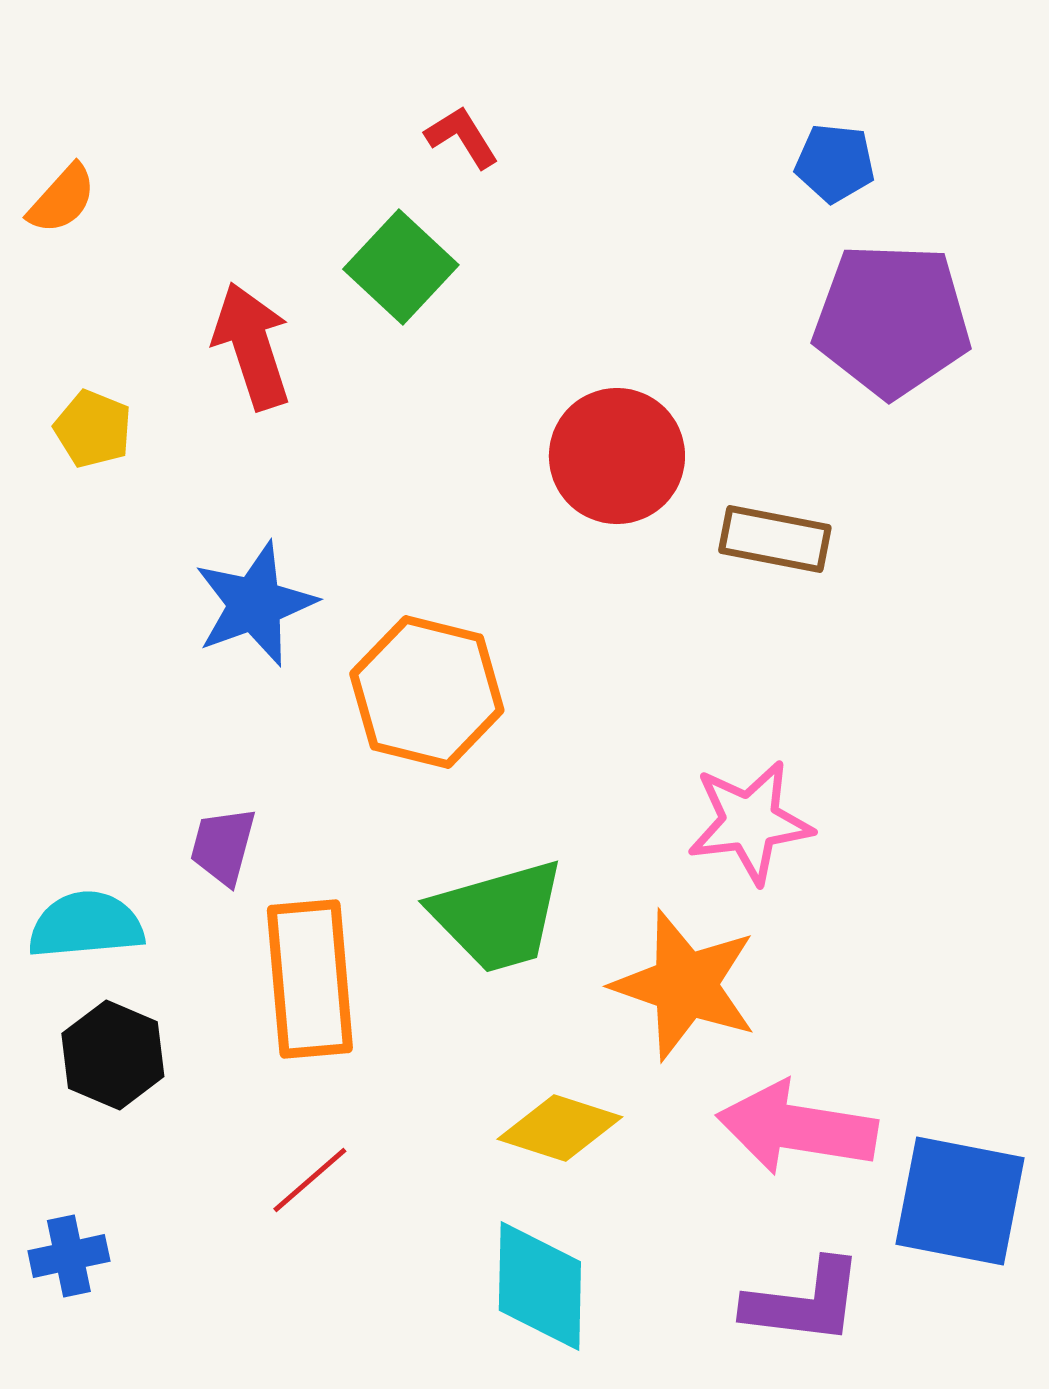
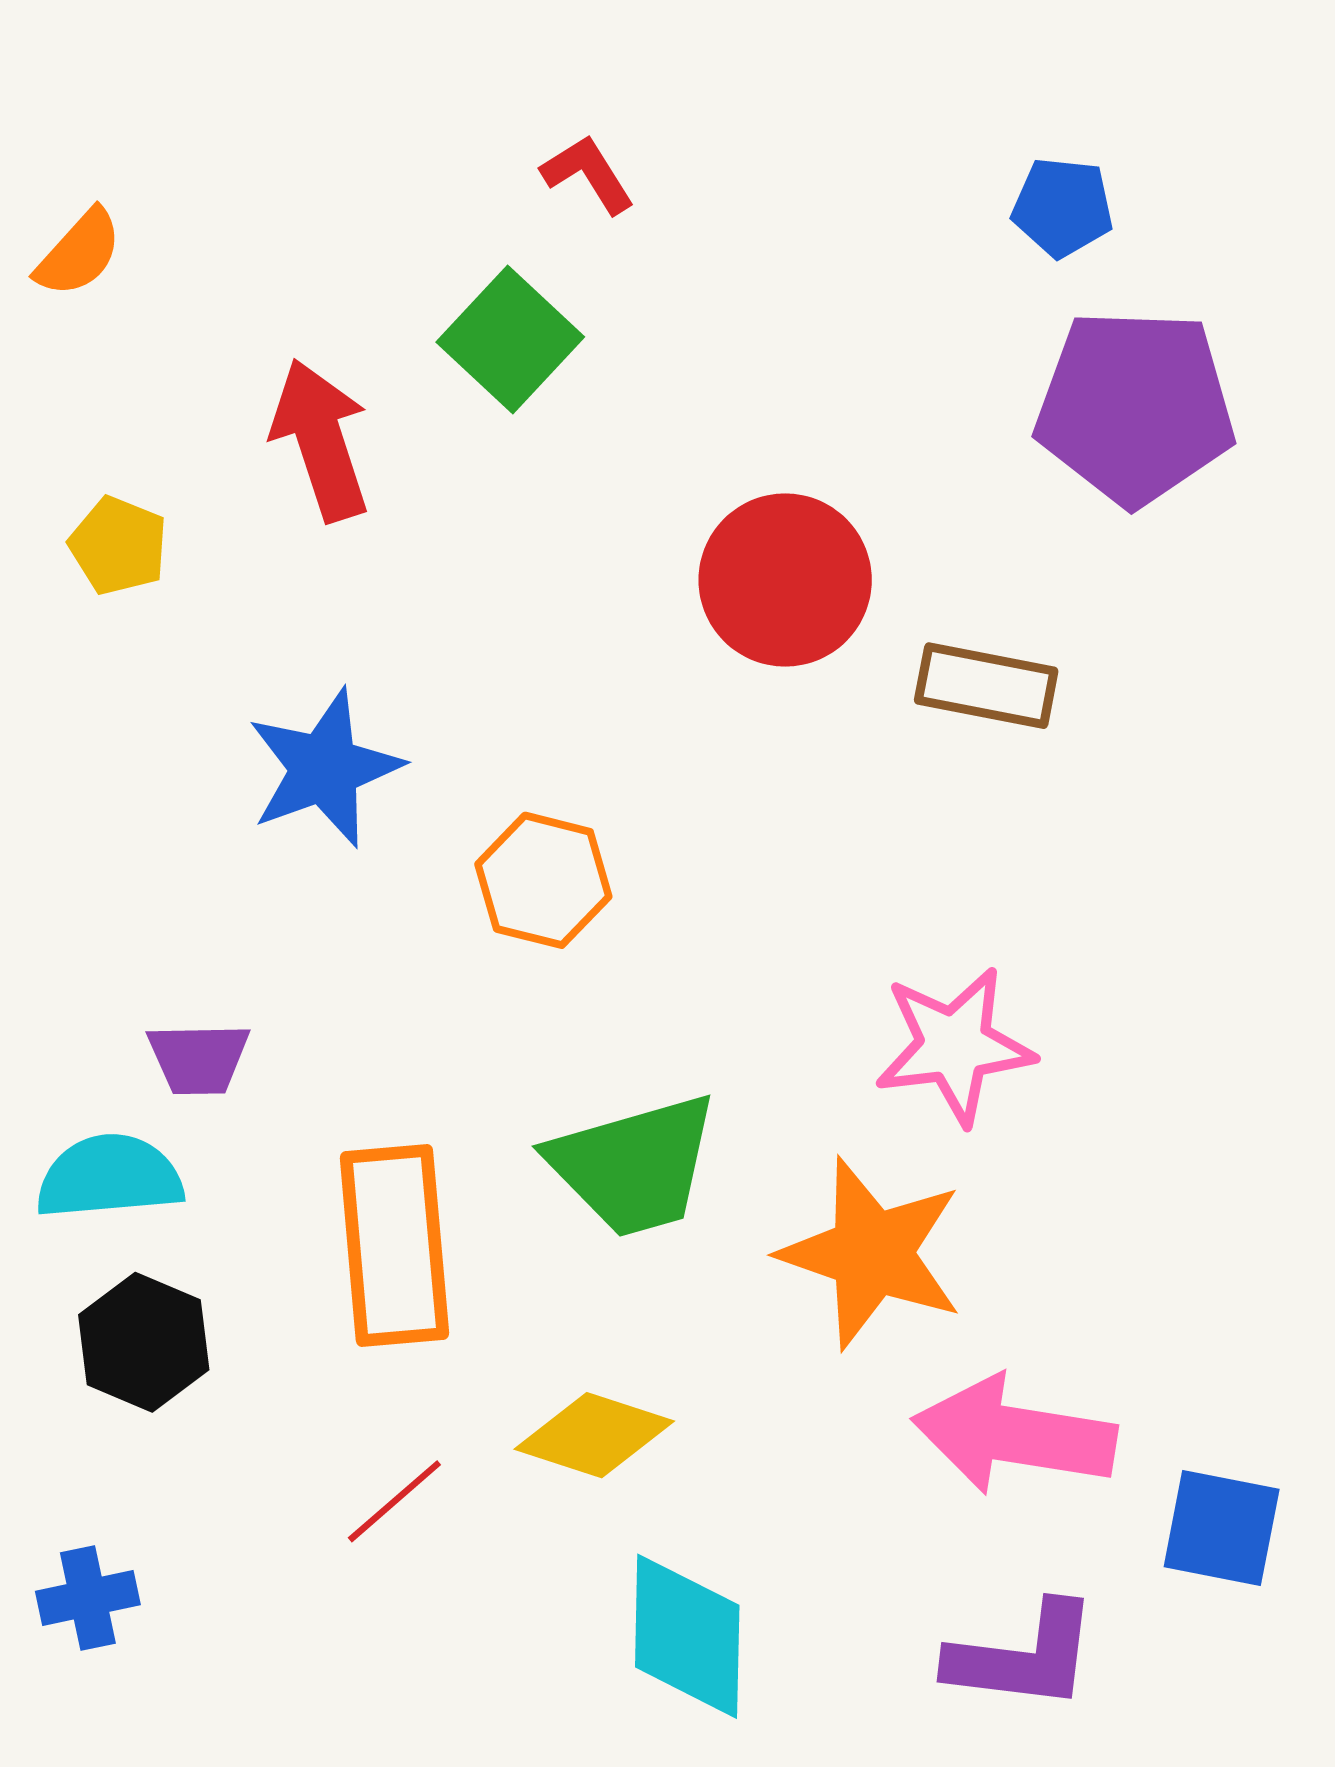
orange hexagon: (427, 692) -> (543, 880), size x0.7
purple trapezoid: (223, 846) -> (199, 1058), moved, turned -106
yellow diamond: (560, 1128) -> (594, 1435), moved
blue square: (960, 1201) -> (1222, 1528), size x0.7

